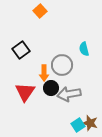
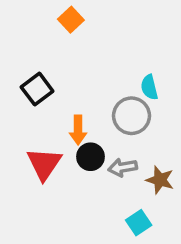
gray circle: (62, 65) -> (131, 116), moved
gray arrow: (69, 94) -> (123, 167), size x0.7
brown star: (90, 123) -> (160, 180), moved

